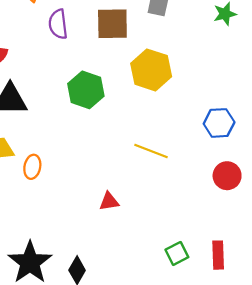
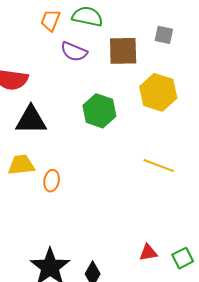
purple semicircle: (58, 24) -> (74, 52), turned -60
red triangle: (109, 201) -> (148, 253), moved

